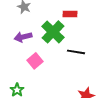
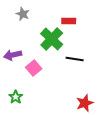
purple arrow: (23, 37) -> (13, 55), moved

